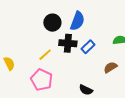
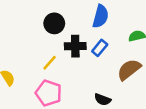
blue semicircle: (77, 21) -> (101, 16), moved
brown semicircle: (110, 67) -> (129, 70), size x1.5

